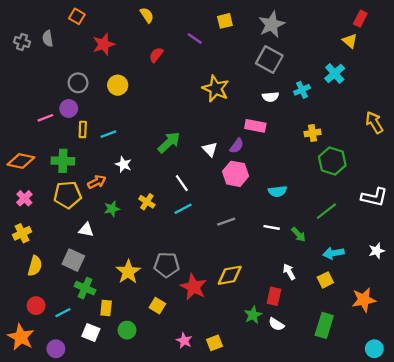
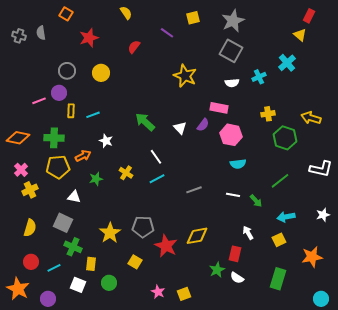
yellow arrow: (374, 122) -> (311, 118), moved, turned -42
green arrow: (169, 142) -> (145, 122), turned -95
pink hexagon: (235, 174) -> (231, 135), moved
yellow cross: (22, 233) -> (30, 190), moved

